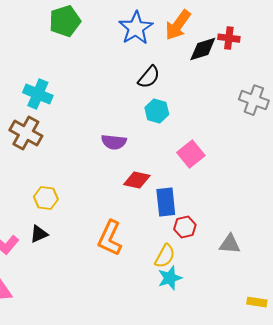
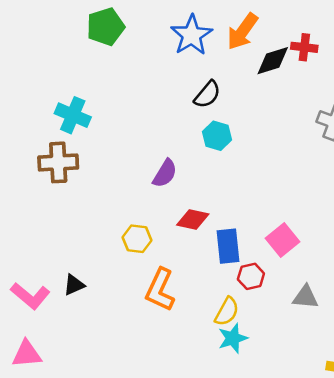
brown cross: (26, 133) -> (58, 162), turned -32
purple semicircle: (114, 142) -> (165, 173), turned -65
pink square: (191, 154) -> (282, 240), moved
yellow hexagon: (46, 198) -> (137, 239), moved

